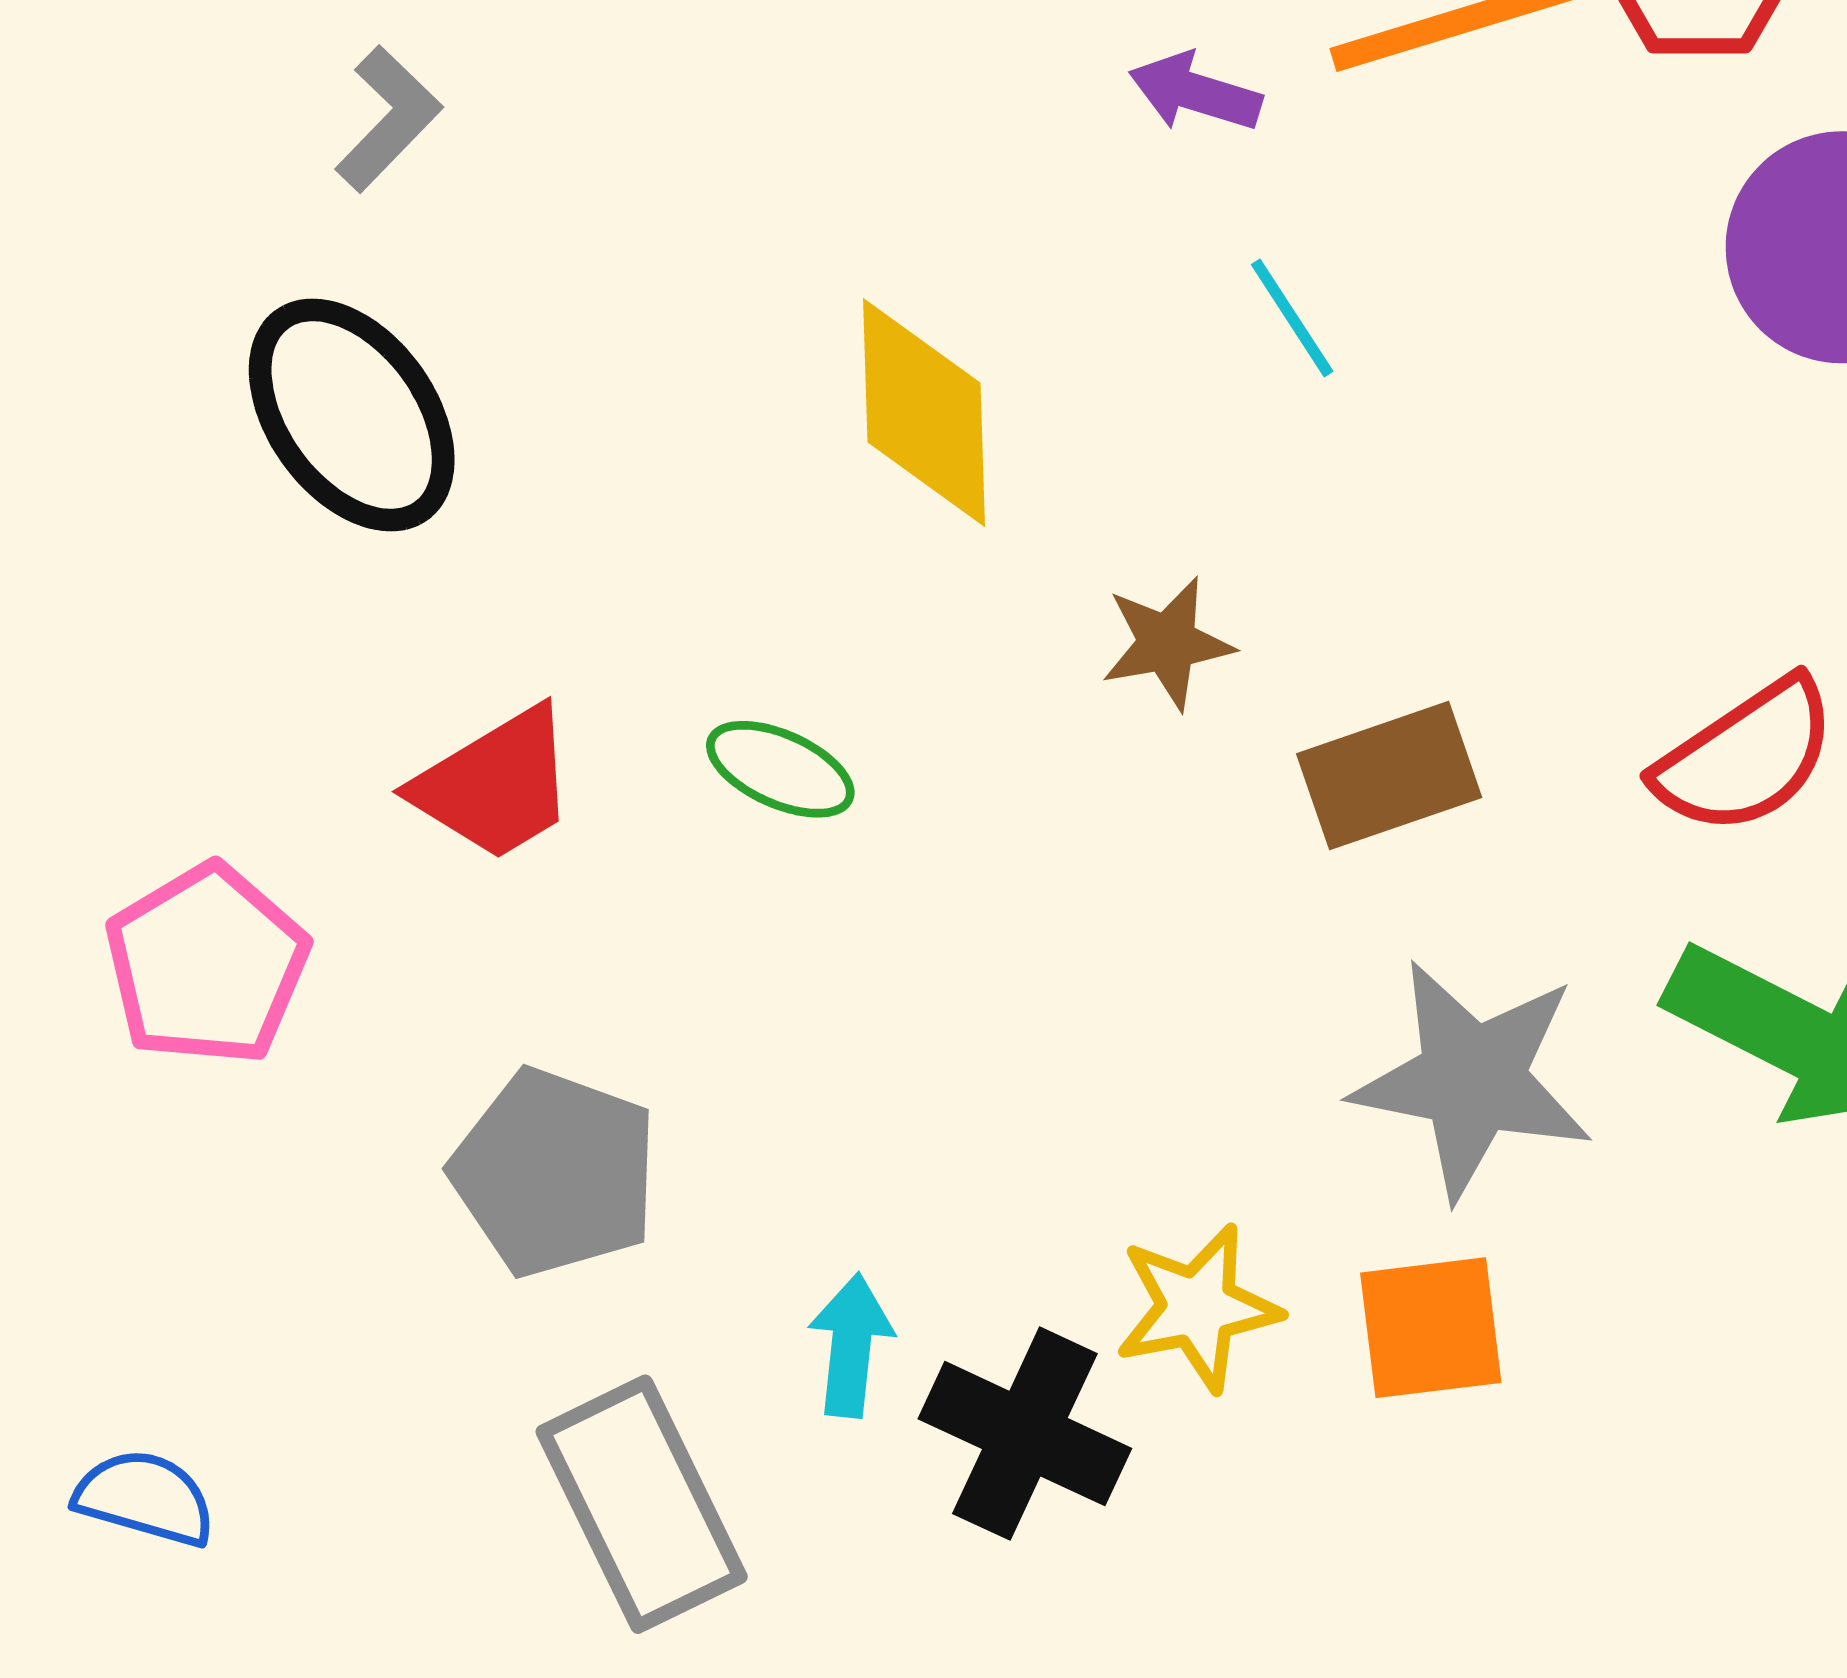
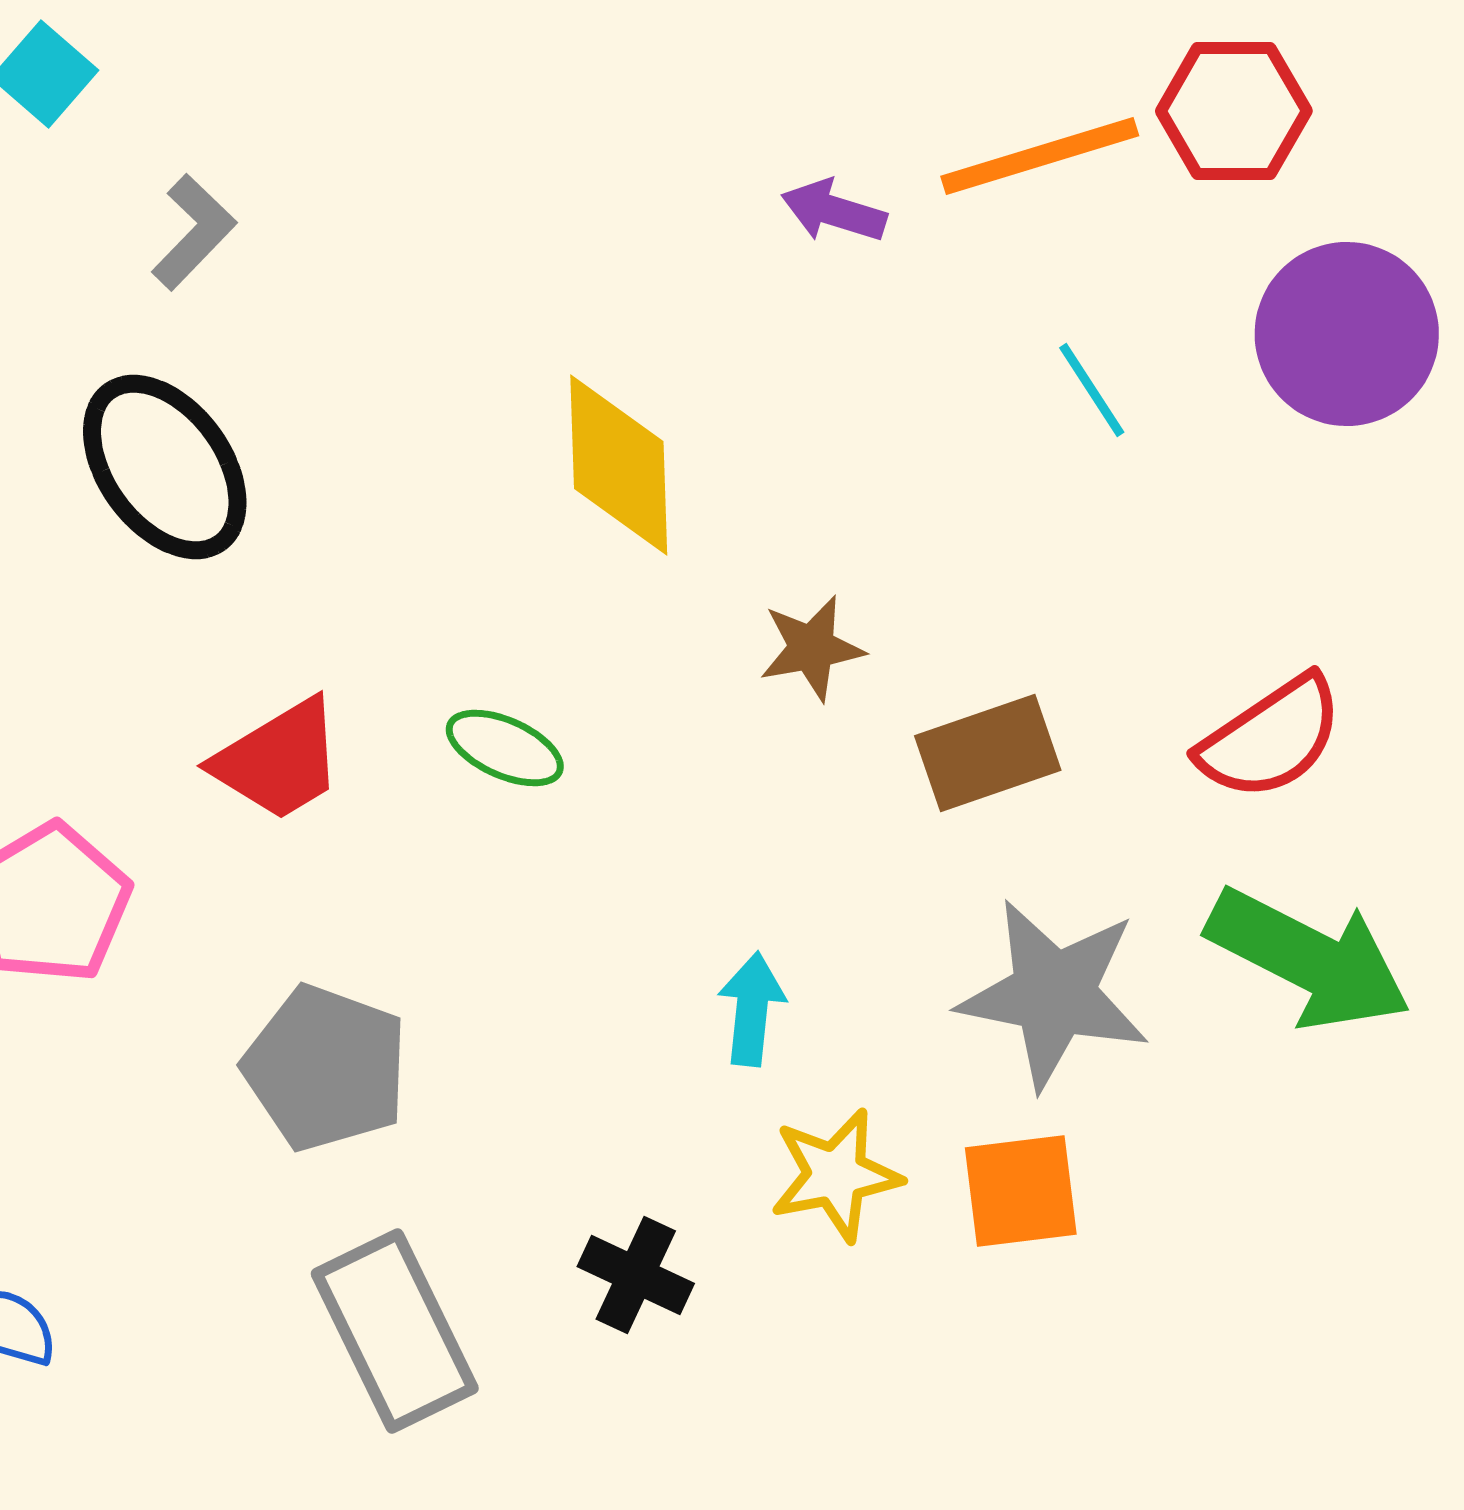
cyan line: (1292, 318) -> (1092, 390), moved
cyan arrow: (851, 1345) -> (752, 1009), moved
black cross: (1025, 1434) -> (636, 1275), moved, size x0.7

